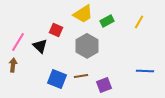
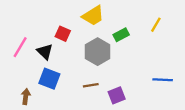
green rectangle: (107, 21) -> (121, 35), moved
brown arrow: (13, 65) -> (26, 96), moved
blue square: (57, 79) -> (49, 79), moved

